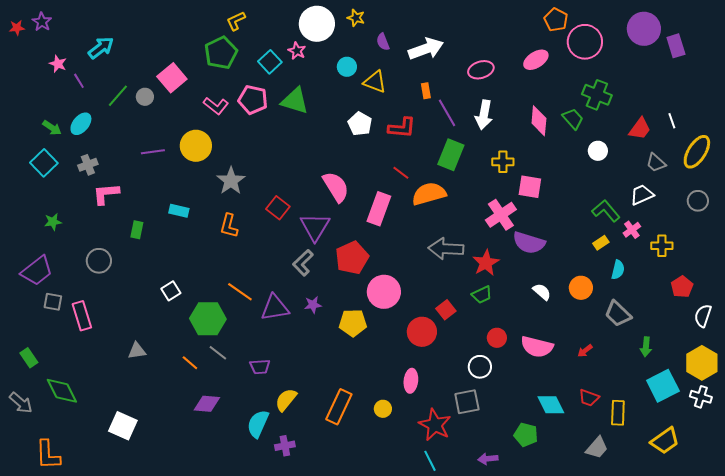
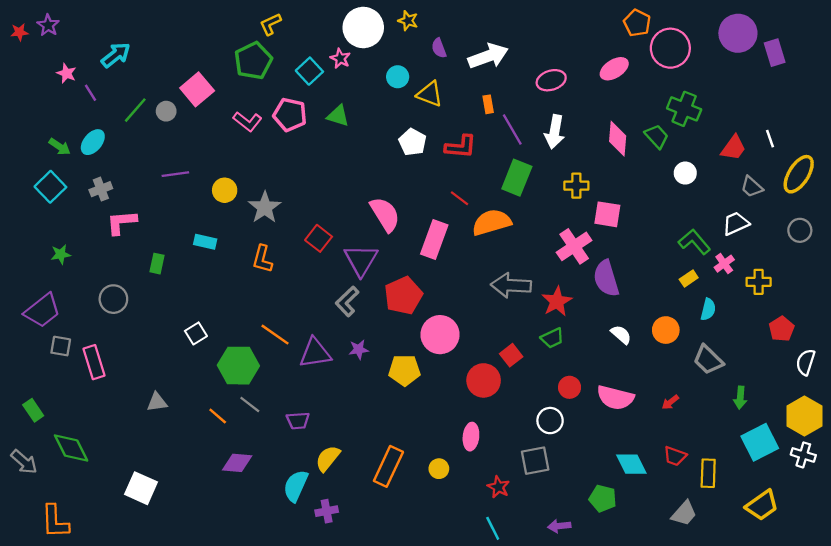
green triangle: (295, 101) -> (338, 116), size x0.7
yellow circle: (196, 146) -> (225, 190), moved, size x0.7
purple semicircle: (529, 243) -> (606, 278), turned 56
red star: (435, 425) -> (498, 487), size x0.6

